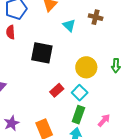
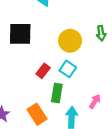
green rectangle: (78, 115) -> (57, 93), moved
pink arrow: (104, 120) -> (95, 101), moved

